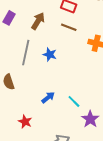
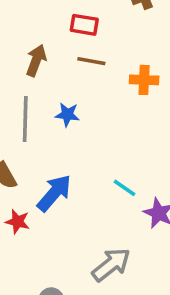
blue arrow: (48, 97) -> (54, 193), moved, size x1.6
red star: (25, 122) -> (18, 222), moved

